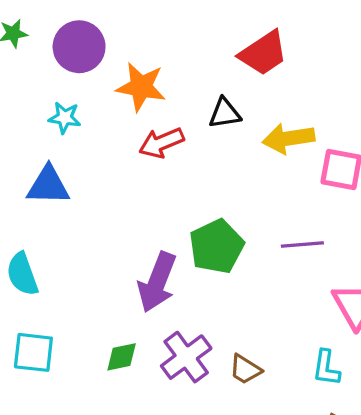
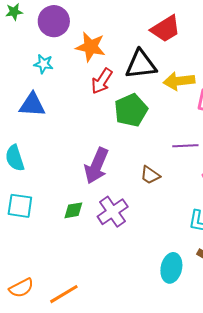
black triangle: (225, 113) -> (141, 64), size x1.6
red arrow: (161, 143) -> (102, 81), turned -36
green pentagon: (216, 246) -> (131, 110), moved
brown trapezoid: (245, 369) -> (150, 175), moved

